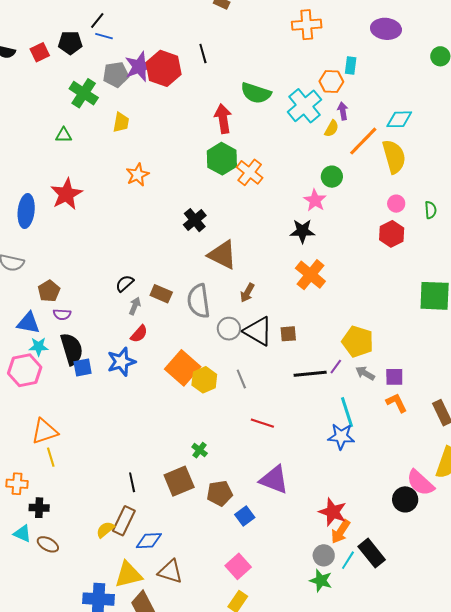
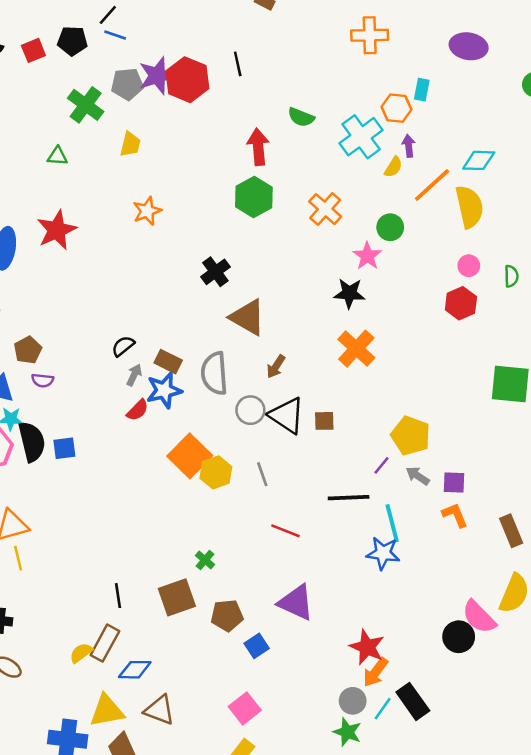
green semicircle: (256, 93) -> (301, 117), size x0.7
orange cross: (250, 172) -> (325, 209), moved
black semicircle: (72, 349) -> (32, 442), moved
blue star: (121, 362) -> (164, 390), moved
black line: (310, 374) -> (349, 498), moved

